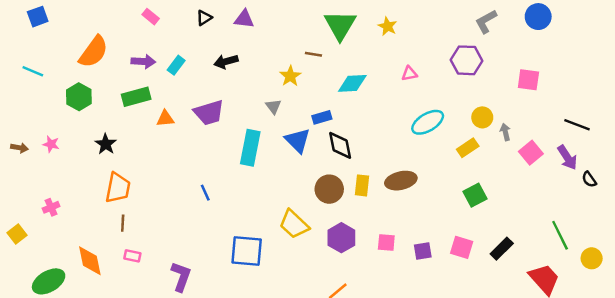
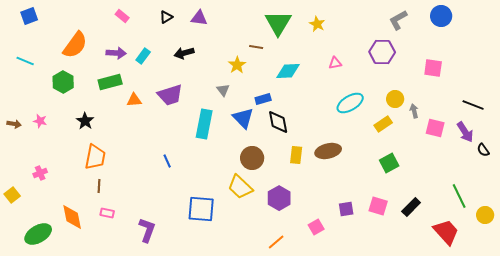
pink square: (531, 153) -> (435, 128), turned -36
brown circle: (329, 189) -> (252, 158), moved
pink square: (386, 243) -> (316, 227), moved, turned -35

